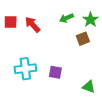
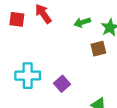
red arrow: (33, 25) -> (43, 14), moved
purple square: (55, 72) -> (62, 84), turned 32

